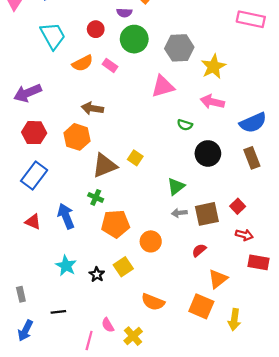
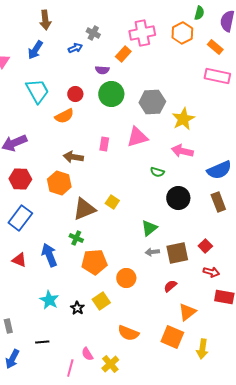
red circle: (96, 29) -> (75, 94), moved
pink rectangle: (110, 65) -> (104, 144), moved, turned 64

